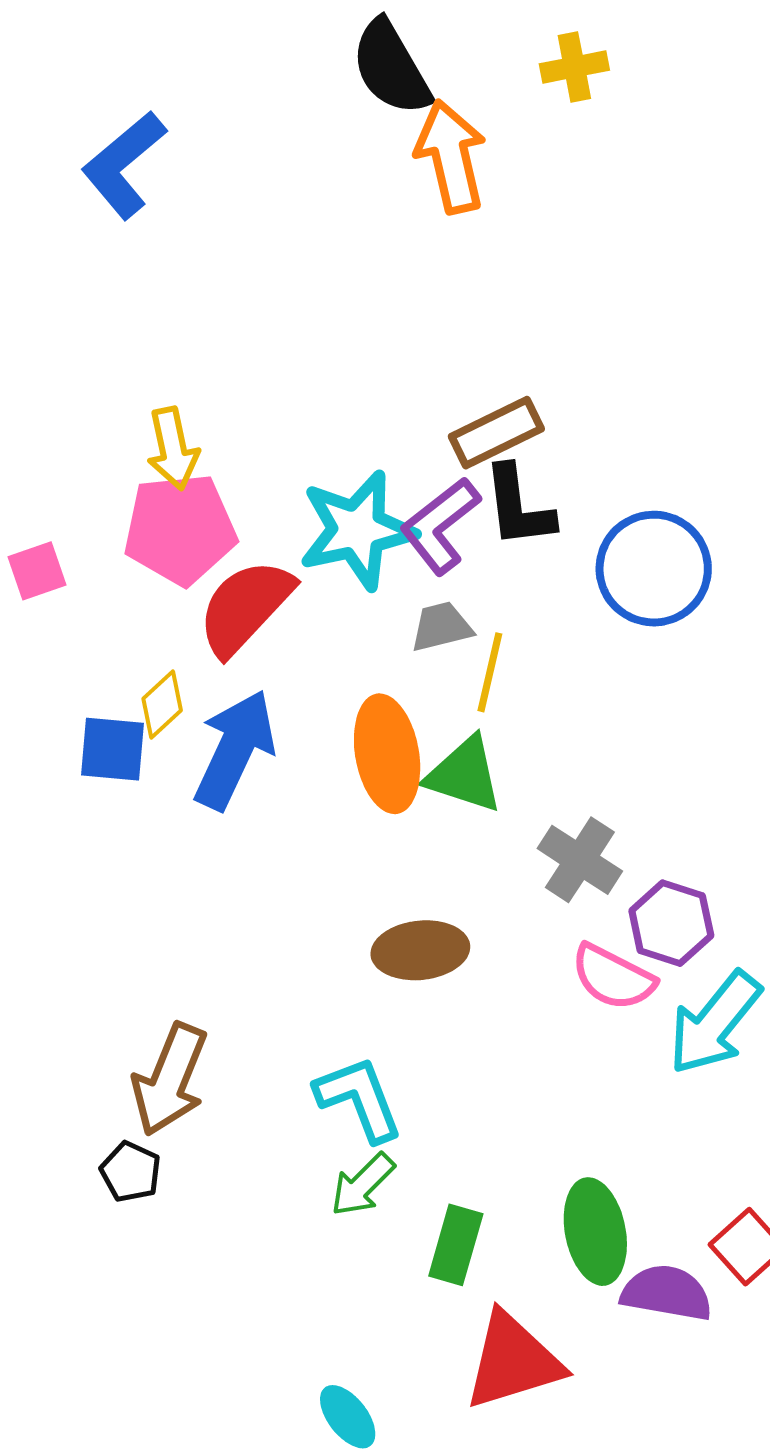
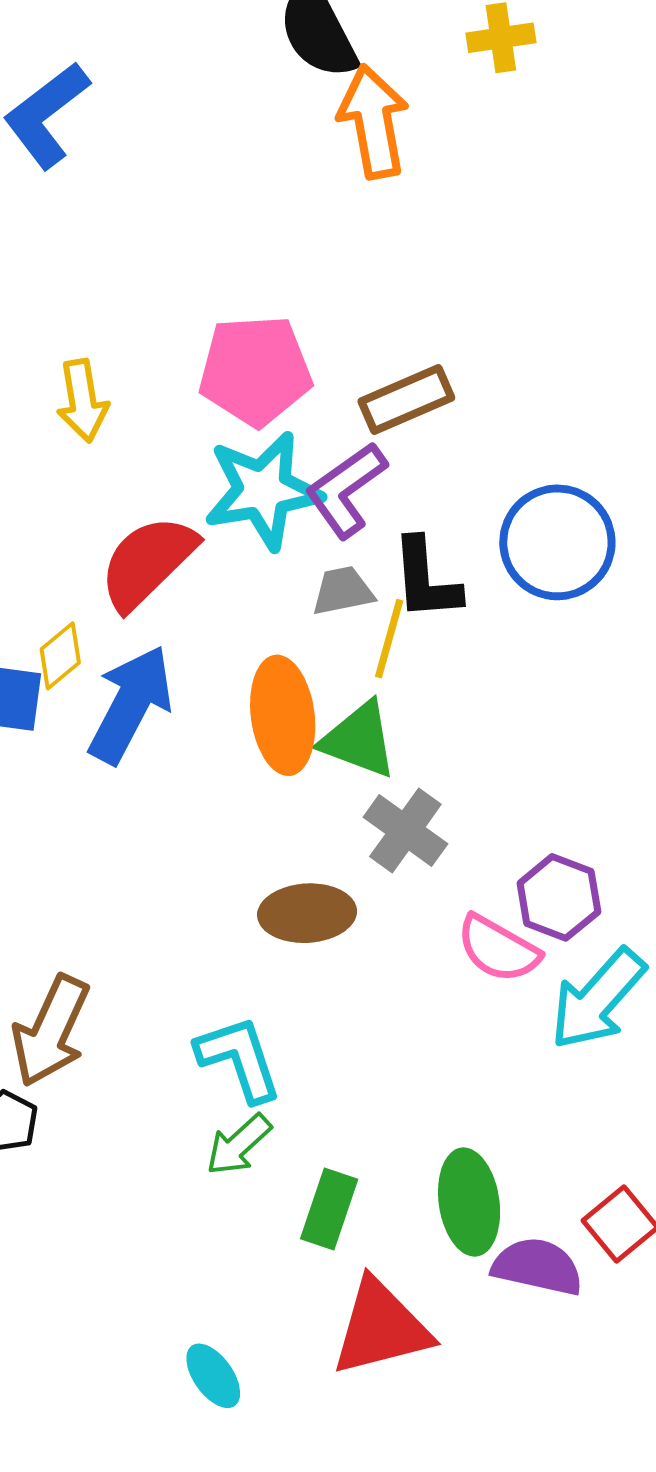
black L-shape: (518, 507) -> (426, 579), moved
pink pentagon: (180, 529) -> (255, 371), moved
gray cross: (580, 860) -> (405, 830), moved

